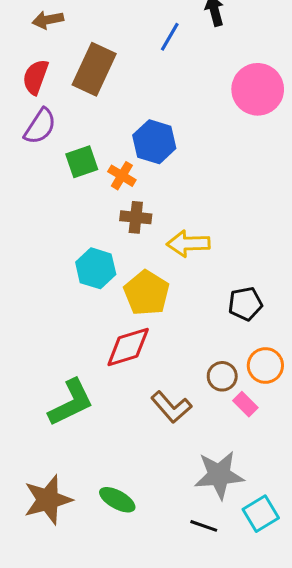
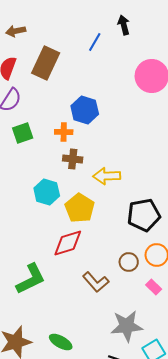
green square: (82, 162) -> (23, 133), moved
orange cross: (122, 176) -> (64, 132), turned -30
black pentagon: (245, 304) -> (144, 215), size x1.5
pink rectangle: (245, 404) -> (154, 287), moved

